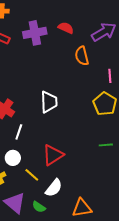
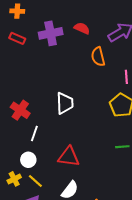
red triangle: (53, 155) -> (69, 157), turned 40
yellow line: (32, 175) -> (35, 181), moved

